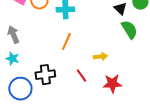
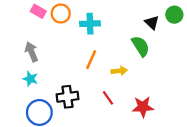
green semicircle: (129, 30) -> (141, 46), moved
yellow arrow: (100, 57) -> (119, 71), moved

